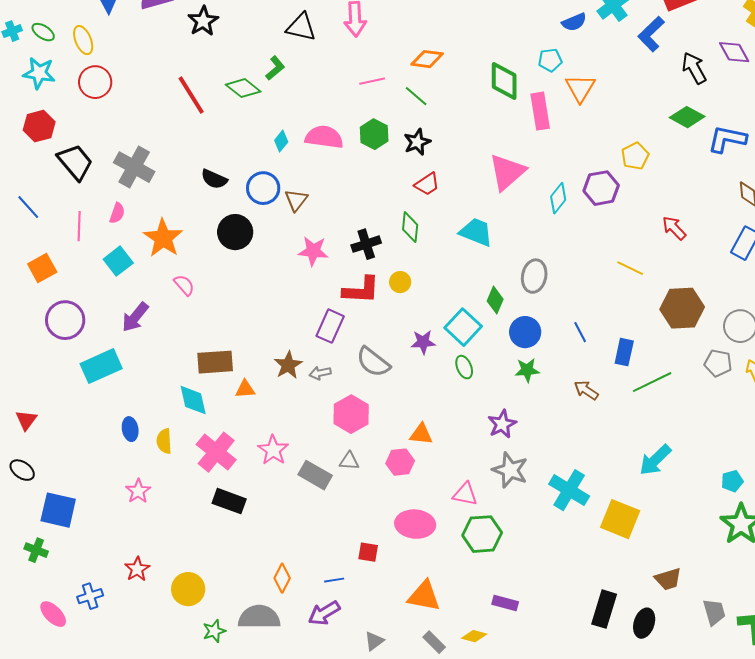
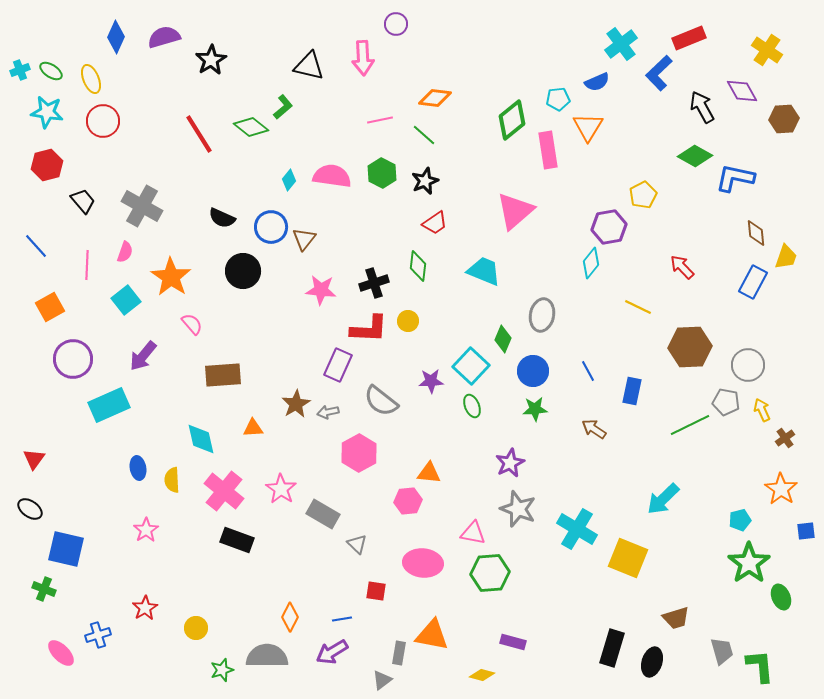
blue semicircle: (574, 22) -> (597, 82), moved
green diamond: (504, 81) -> (512, 120), turned 51
black trapezoid: (75, 162) -> (83, 201), size x0.7
cyan diamond: (558, 198) -> (591, 263), moved
brown rectangle: (215, 362) -> (223, 375), moved
green line: (652, 382) -> (690, 425), moved
gray triangle: (349, 461) -> (357, 544), moved, turned 40
yellow circle: (188, 589) -> (196, 628), size x0.7
gray rectangle: (434, 642) -> (399, 653), moved, turned 55

